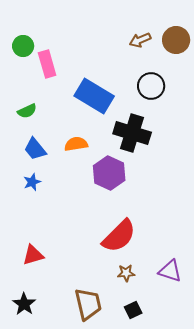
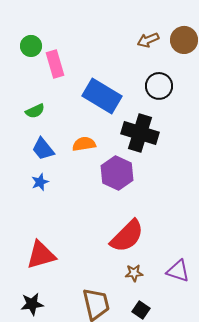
red triangle: (33, 255) -> (41, 255), size x1.4
black star: (24, 304) -> (32, 304), turned 30
black square: (133, 310) -> (141, 310), turned -30

